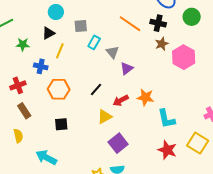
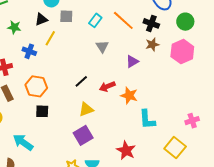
gray square: (81, 26) -> (66, 16), moved
cyan rectangle: (94, 42) -> (95, 20), moved
pink hexagon: (184, 57) -> (182, 52), moved
purple triangle: (127, 68) -> (132, 61), moved
orange hexagon: (59, 89) -> (36, 86), moved
red arrow: (121, 100) -> (107, 86), moved
purple square: (118, 143) -> (83, 135), moved
red star: (167, 150) -> (126, 150), moved

